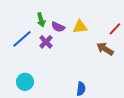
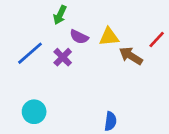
green arrow: (41, 20) -> (60, 15), moved, turned 40
brown arrow: (105, 49) -> (131, 56), moved

